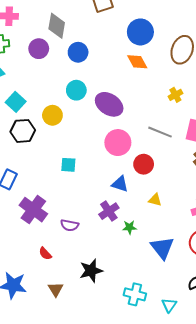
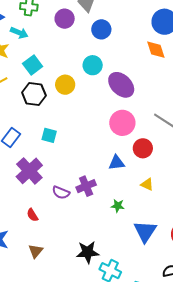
cyan square: (68, 165) -> (49, 135), moved
blue triangle: (120, 184) -> (117, 163), turned -36
purple cross: (109, 211) -> (86, 186), moved
black star: (91, 271) -> (88, 252), moved

